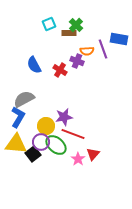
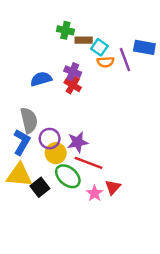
cyan square: (49, 24) -> (99, 47), moved, turned -32
green cross: (76, 25) -> (65, 30), moved, turned -32
purple cross: (77, 61) -> (73, 72), moved
blue semicircle: (34, 65) -> (41, 79), turned 102
gray semicircle: (24, 99) -> (29, 120), turned 105
purple circle: (41, 142) -> (50, 139), moved

